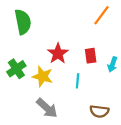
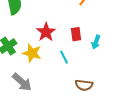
cyan line: (78, 81) -> (64, 57), turned -32
gray arrow: (47, 108) -> (22, 82), moved

